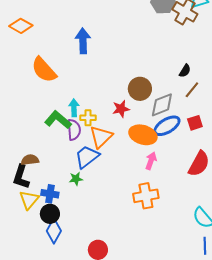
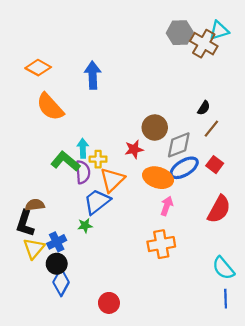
orange diamond: (21, 26) -> (38, 68), moved
red square: (195, 123) -> (215, 165), turned -35
blue cross: (50, 194) -> (57, 242), turned -36

